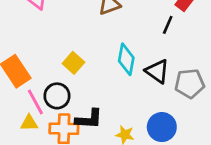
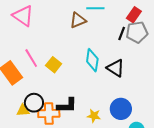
gray pentagon: (190, 84) -> (137, 32), moved
black circle: (57, 96) -> (34, 103), moved
pink line: (35, 102) -> (31, 58), moved

